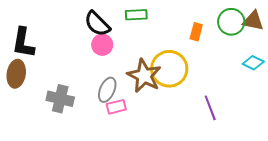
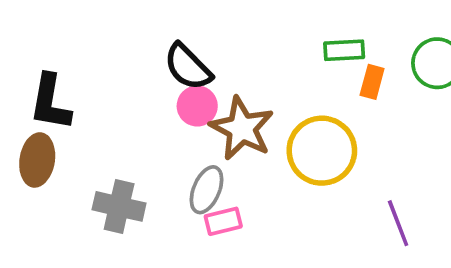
green rectangle: (136, 15) -> (344, 50), moved
brown star: (144, 76) -> (242, 128), moved

